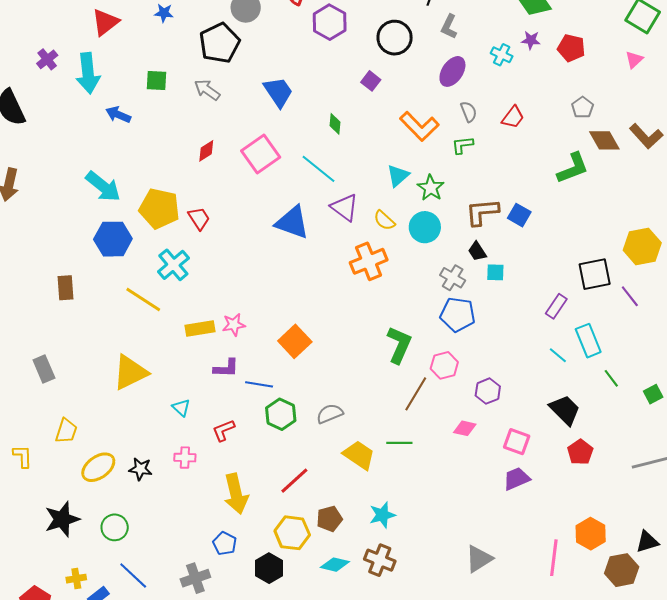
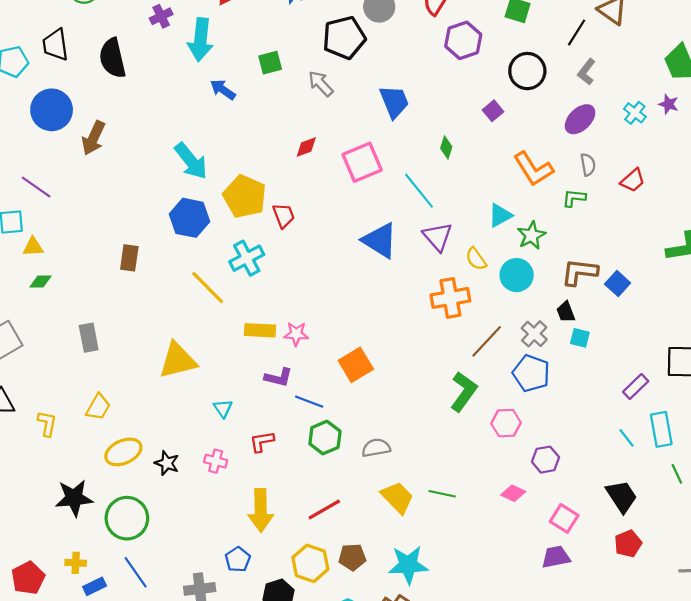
green square: (156, 80) -> (270, 63), turned -30
brown line: (416, 394) -> (487, 341), moved
cyan star: (382, 515) -> (408, 565), size x1.4
green circle: (115, 527) -> (127, 518), size x1.5

